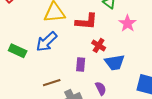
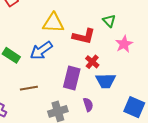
purple rectangle: (81, 65) -> (72, 78), size x1.6
brown line: (52, 83) -> (29, 88), moved

